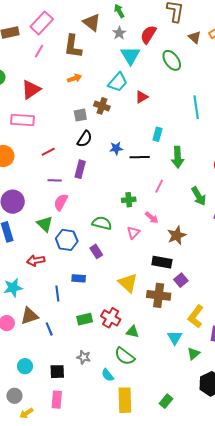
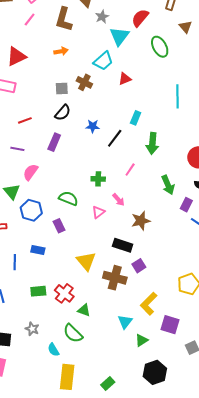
gray star: (119, 33) -> (102, 17), moved
black line: (140, 157) -> (115, 138), turned -60
purple line: (55, 180) -> (17, 149), moved

